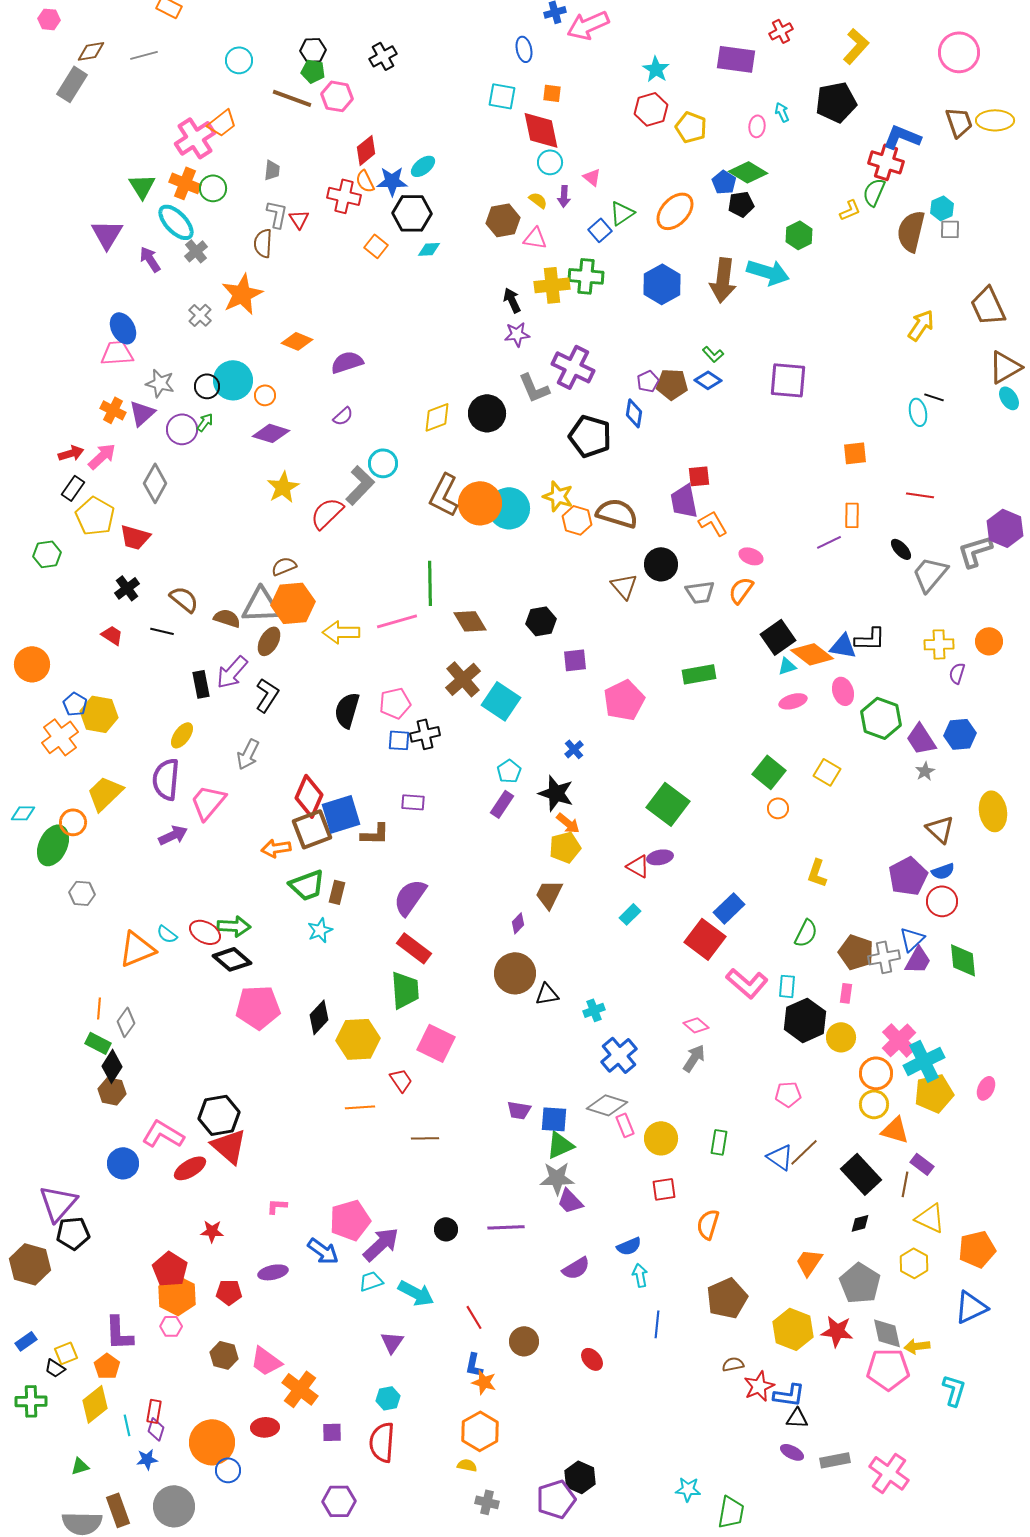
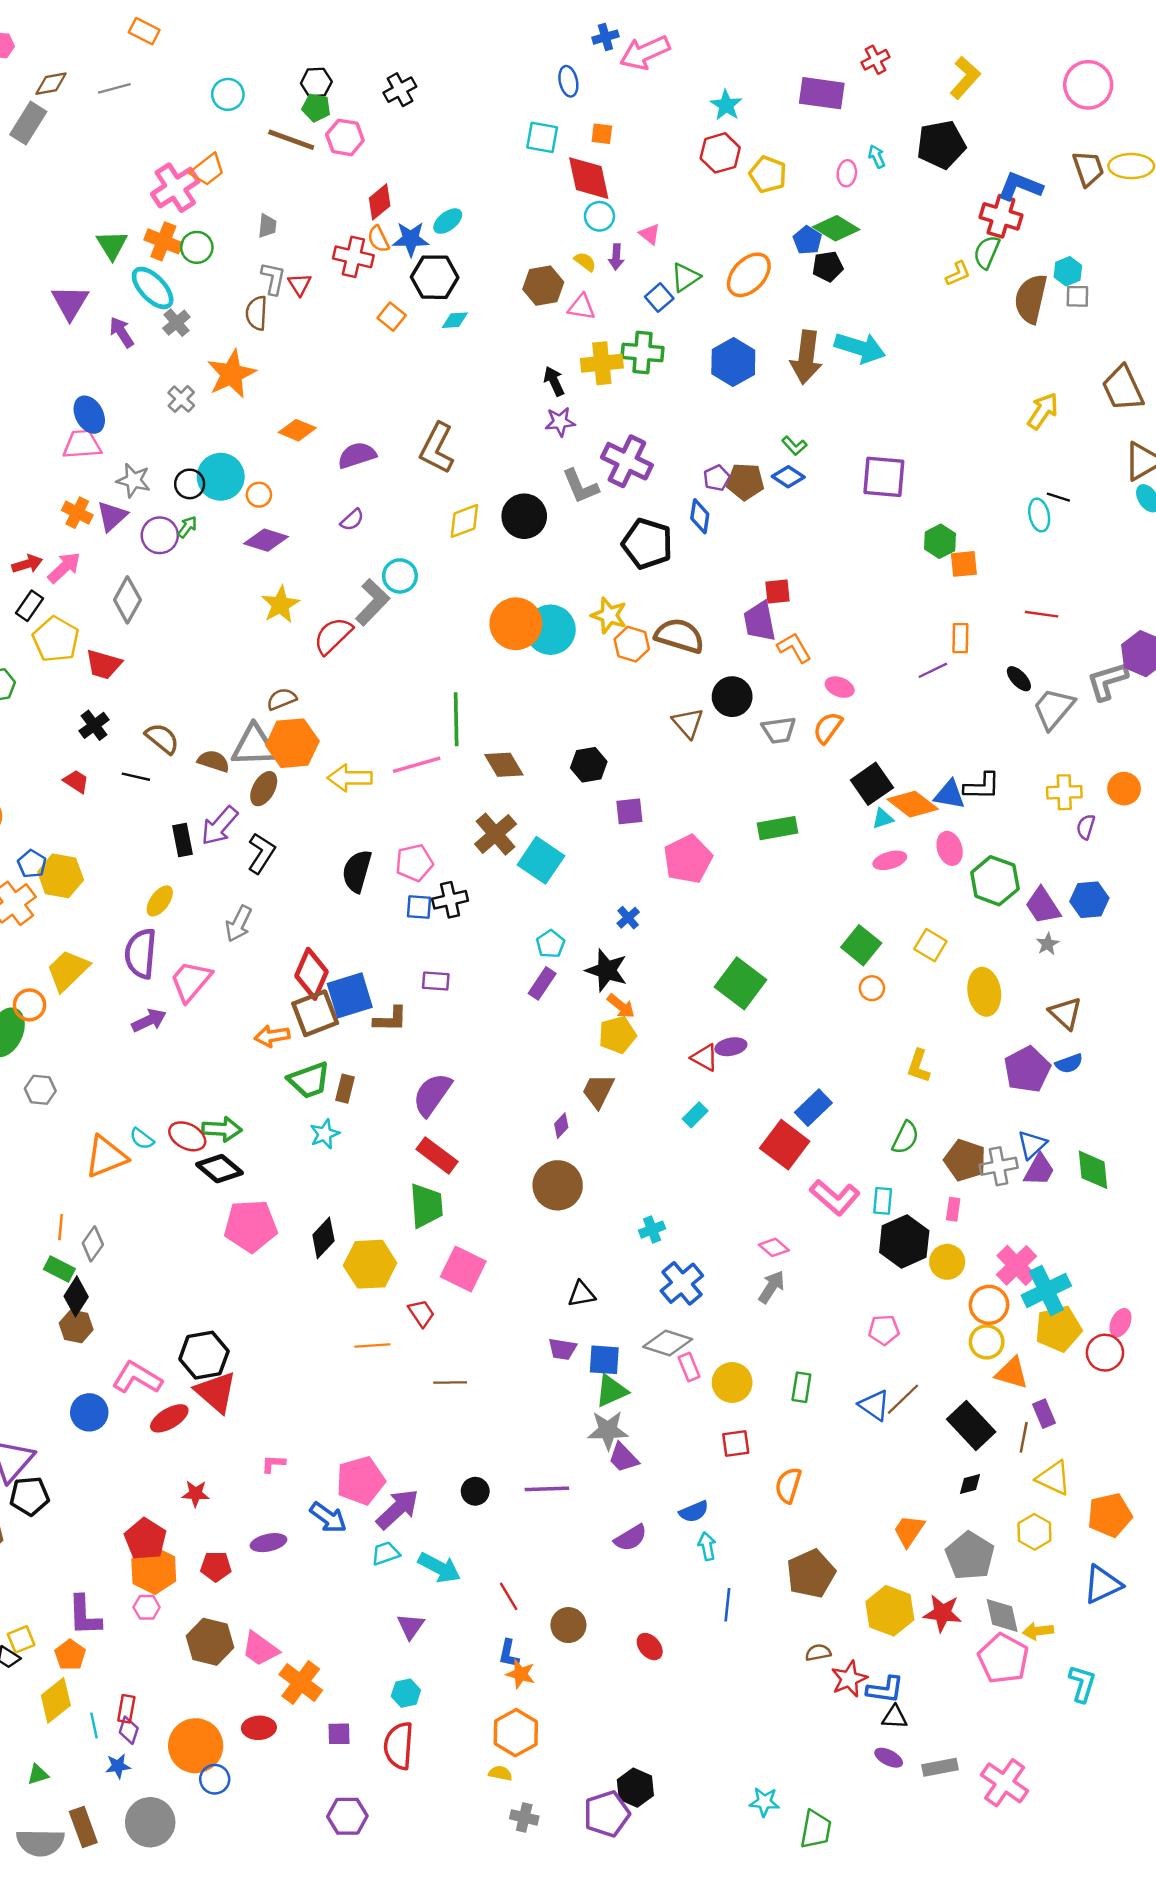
green hexagon: (799, 235) -> (940, 541), moved
brown L-shape: (444, 495) -> (437, 448), moved
yellow ellipse: (993, 811) -> (984, 992), moved
red circle: (942, 901) -> (1105, 1353), moved
black triangle: (547, 994) -> (582, 1294), moved
purple rectangle: (922, 1164) -> (1044, 1414), turned 30
brown hexagon: (224, 1355) -> (210, 1642), size x1.4
pink pentagon: (888, 1369) -> (1003, 1659), turned 30

